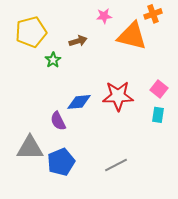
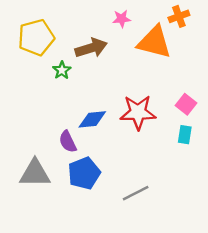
brown arrow: (78, 41) -> (91, 48), size x1.5
blue pentagon: (61, 162) -> (84, 173), moved

